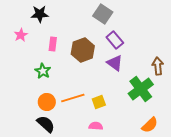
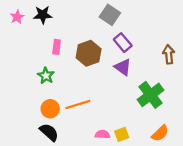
pink star: (21, 35) -> (17, 17), moved
brown arrow: (158, 66) -> (169, 54), moved
yellow square: (99, 102) -> (122, 134), moved

